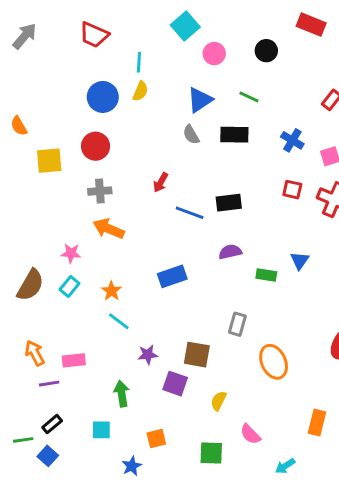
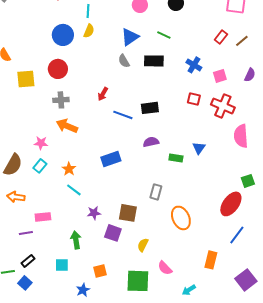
orange arrow: (35, 353) -> (16, 197), moved, turned -54
green square: (211, 453) -> (138, 281), size x1.4

